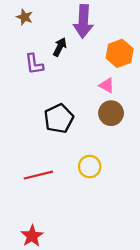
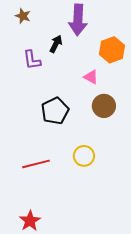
pink triangle: (107, 85) -> (91, 77), moved

